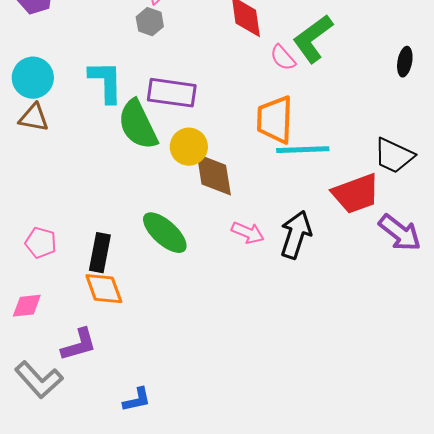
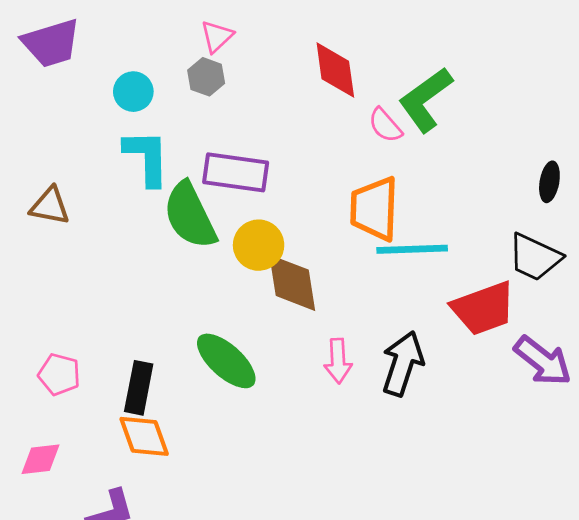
black ellipse: (405, 62) -> (549, 182), moved
cyan circle: (33, 78) -> (133, 92), moved, size x0.7
pink arrow: (248, 233) -> (338, 361), turned 64

